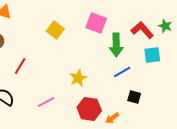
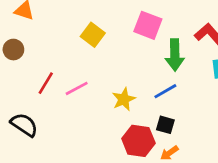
blue line: (122, 72) -> (165, 91), moved
black square: (134, 97) -> (165, 125), moved
pink line: (46, 102) -> (77, 88), moved

